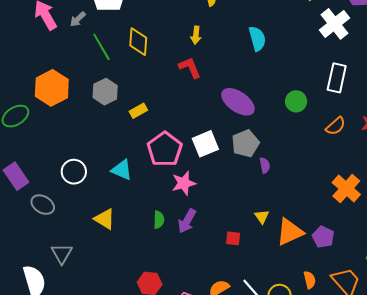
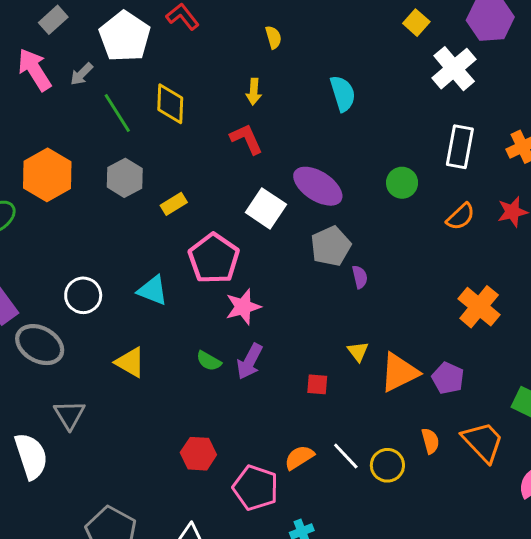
white square: (205, 144) -> (266, 208), moved, turned -32
gray ellipse: (43, 205) -> (40, 345), size x1.4
green semicircle: (159, 220) -> (209, 361), turned 120

